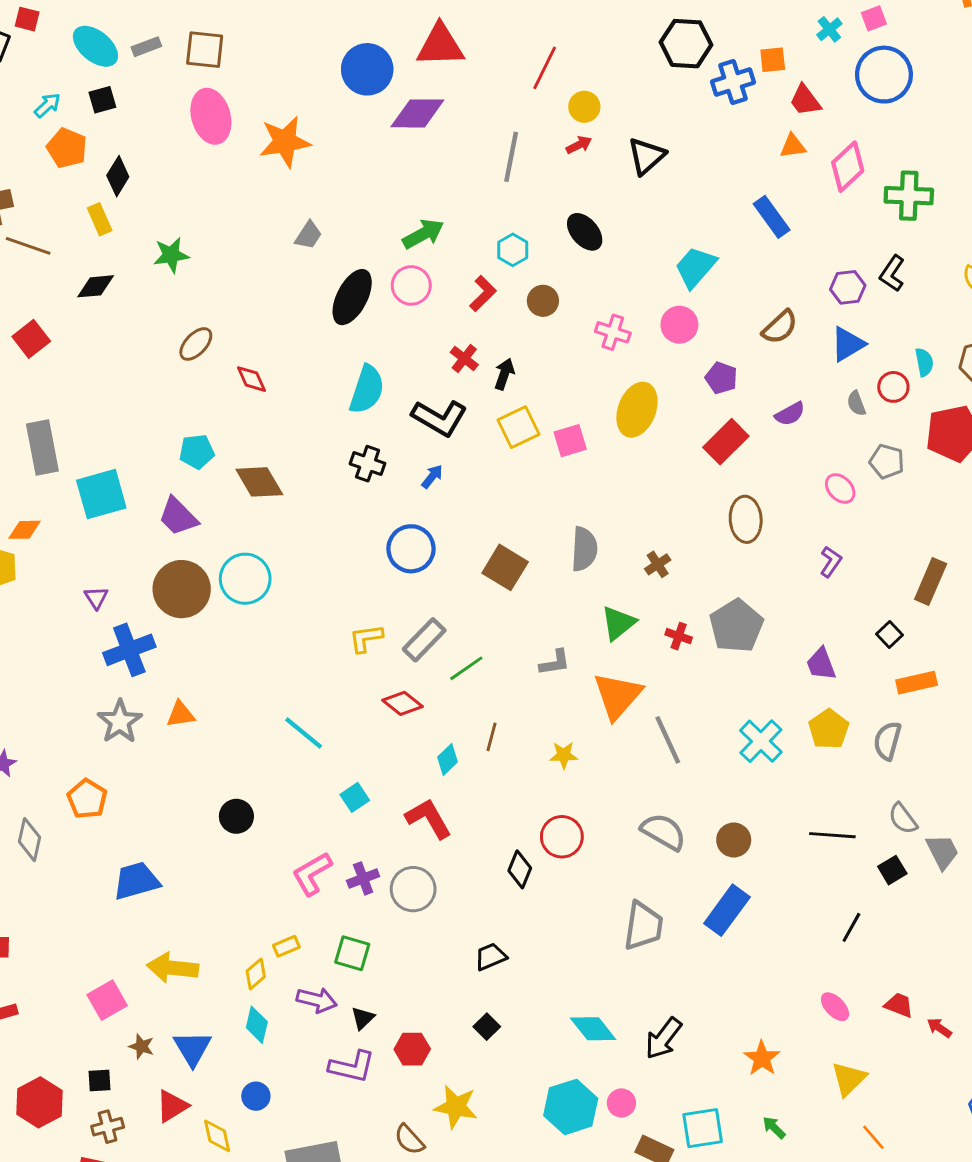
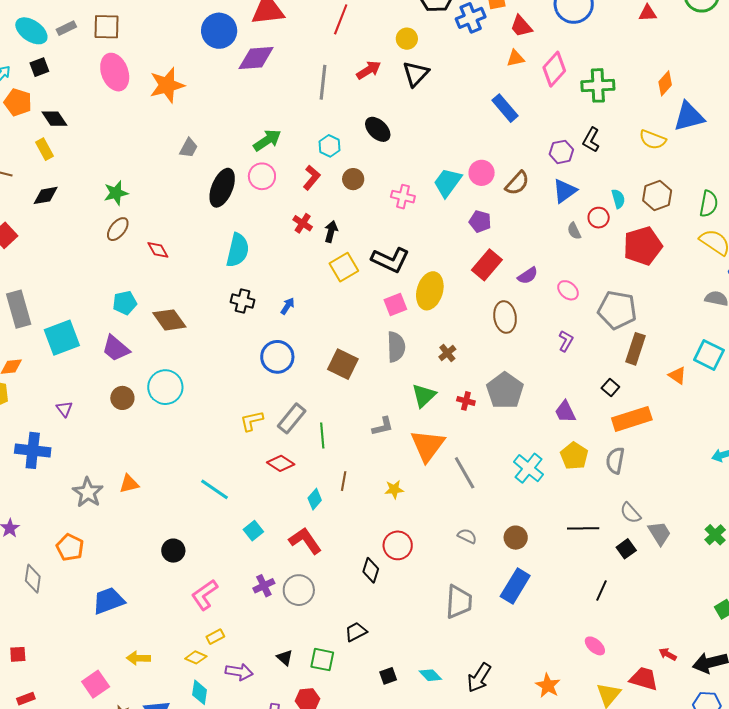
yellow circle: (584, 107) -> (407, 39), moved
red arrow: (579, 145) -> (369, 70), size x1.4
black diamond: (118, 176) -> (54, 119), turned -60
green star: (171, 255) -> (116, 193), moved
cyan trapezoid: (695, 267) -> (447, 182), moved
pink circle: (679, 325) -> (482, 173), moved
yellow ellipse: (637, 410) -> (430, 291), moved
purple semicircle: (790, 414) -> (528, 276), moved
black L-shape: (440, 418) -> (390, 260), moved
pink square: (570, 441) -> (395, 305), moved
gray pentagon: (887, 461) -> (617, 310), moved, size x1.6
brown circle: (182, 589) -> (122, 398), size x0.6
blue cross: (129, 650) -> (33, 450), moved, turned 32
green line: (466, 668) -> (322, 436), turned -55
orange rectangle: (917, 683) -> (632, 419), size x1.4
gray semicircle: (663, 832) -> (467, 536), size x0.6
pink L-shape: (312, 874) -> (205, 595), moved
green square: (352, 953) -> (322, 660), moved
yellow arrow: (173, 968) -> (138, 658), size x0.7
yellow diamond: (256, 974) -> (196, 657), turned 70
red trapezoid: (899, 1005) -> (644, 679), moved, size x1.4
black triangle: (363, 1018) -> (285, 658), moved, turned -30
black square: (487, 1027) -> (388, 676), moved, turned 30
cyan diamond: (593, 1029) -> (430, 675), size x0.7

